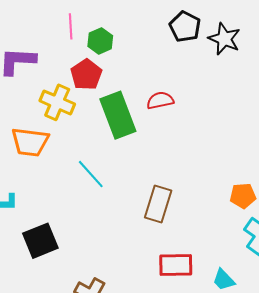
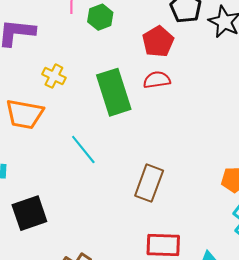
red pentagon: (86, 75) -> (158, 42), moved
yellow cross: (57, 102) -> (54, 76), size x0.7

